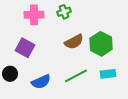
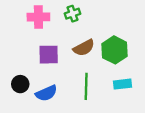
purple square: (25, 48) -> (49, 55), moved, turned -30
black circle: (10, 74) -> (20, 84), moved
green line: (76, 76) -> (86, 86), turned -60

